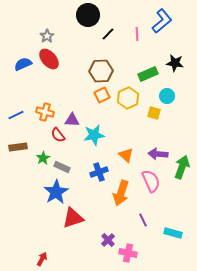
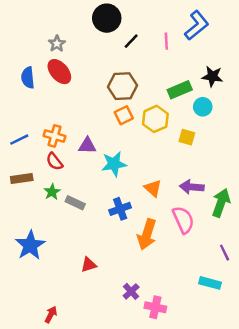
blue semicircle: (23, 64) -> (28, 78), turned -72
cyan circle: (167, 96) -> (203, 107), moved
red semicircle: (58, 135) -> (54, 161), moved
blue star: (56, 192) -> (30, 245), moved
red triangle: (73, 218) -> (89, 265), size x0.6
purple line: (143, 220) -> (225, 253), moved

